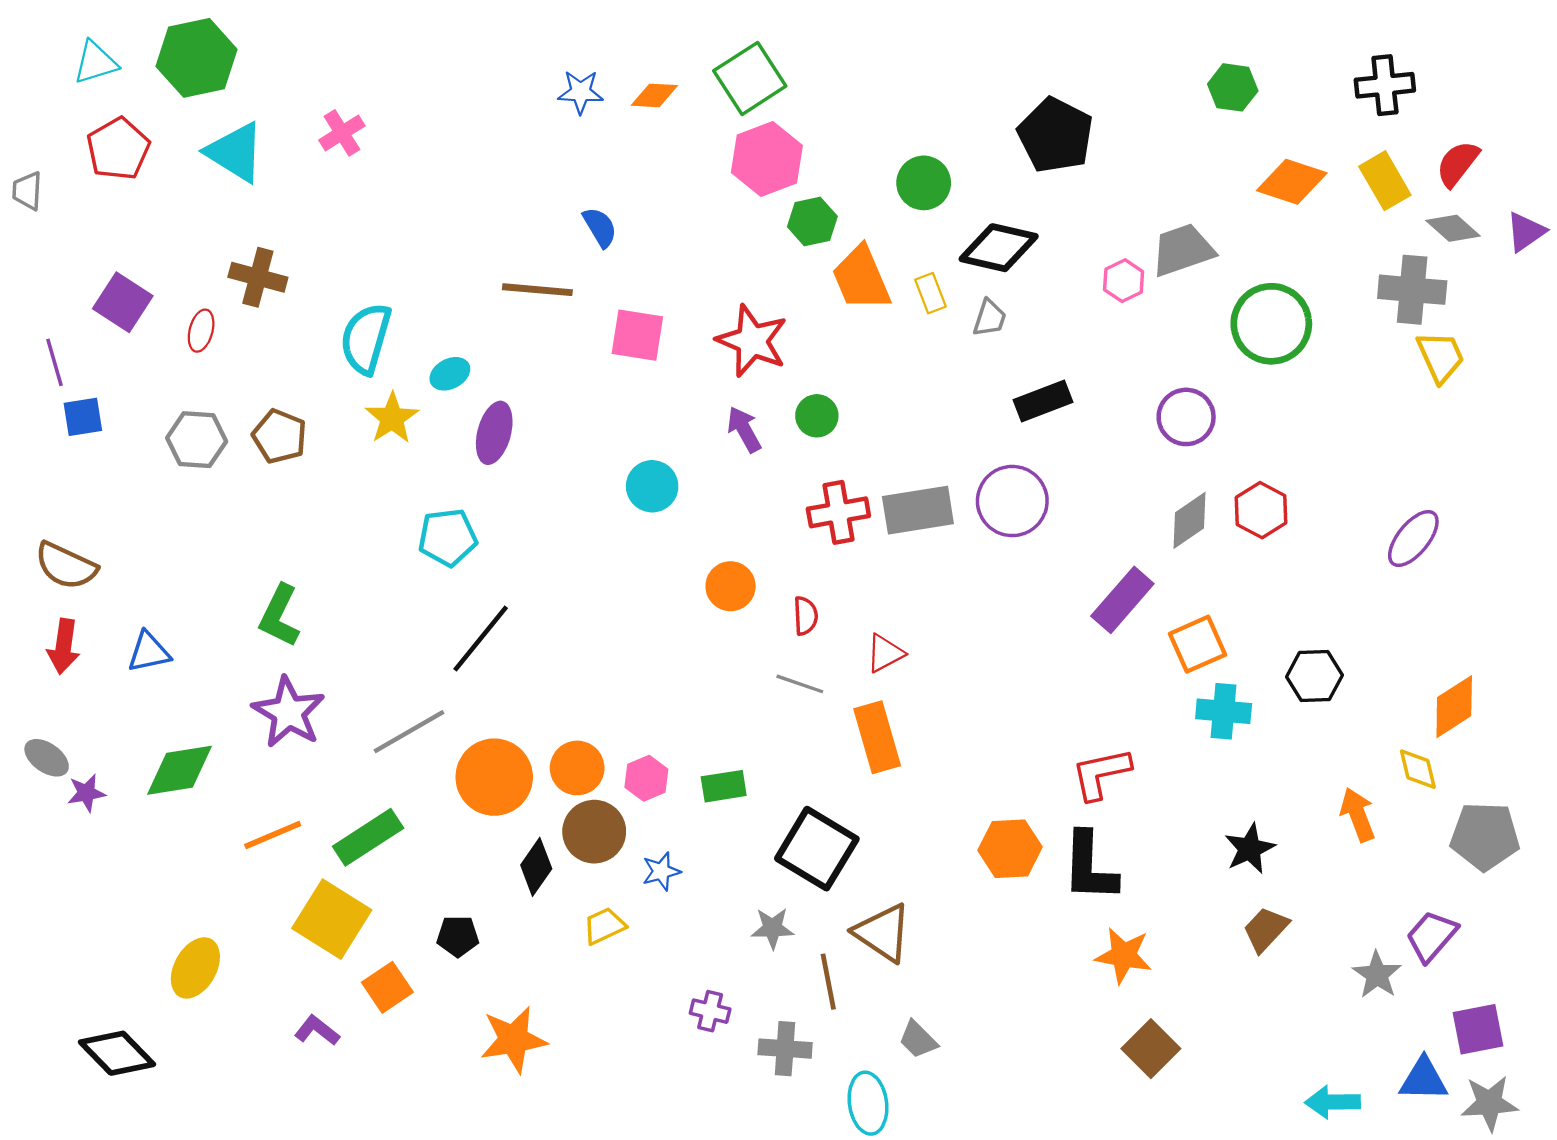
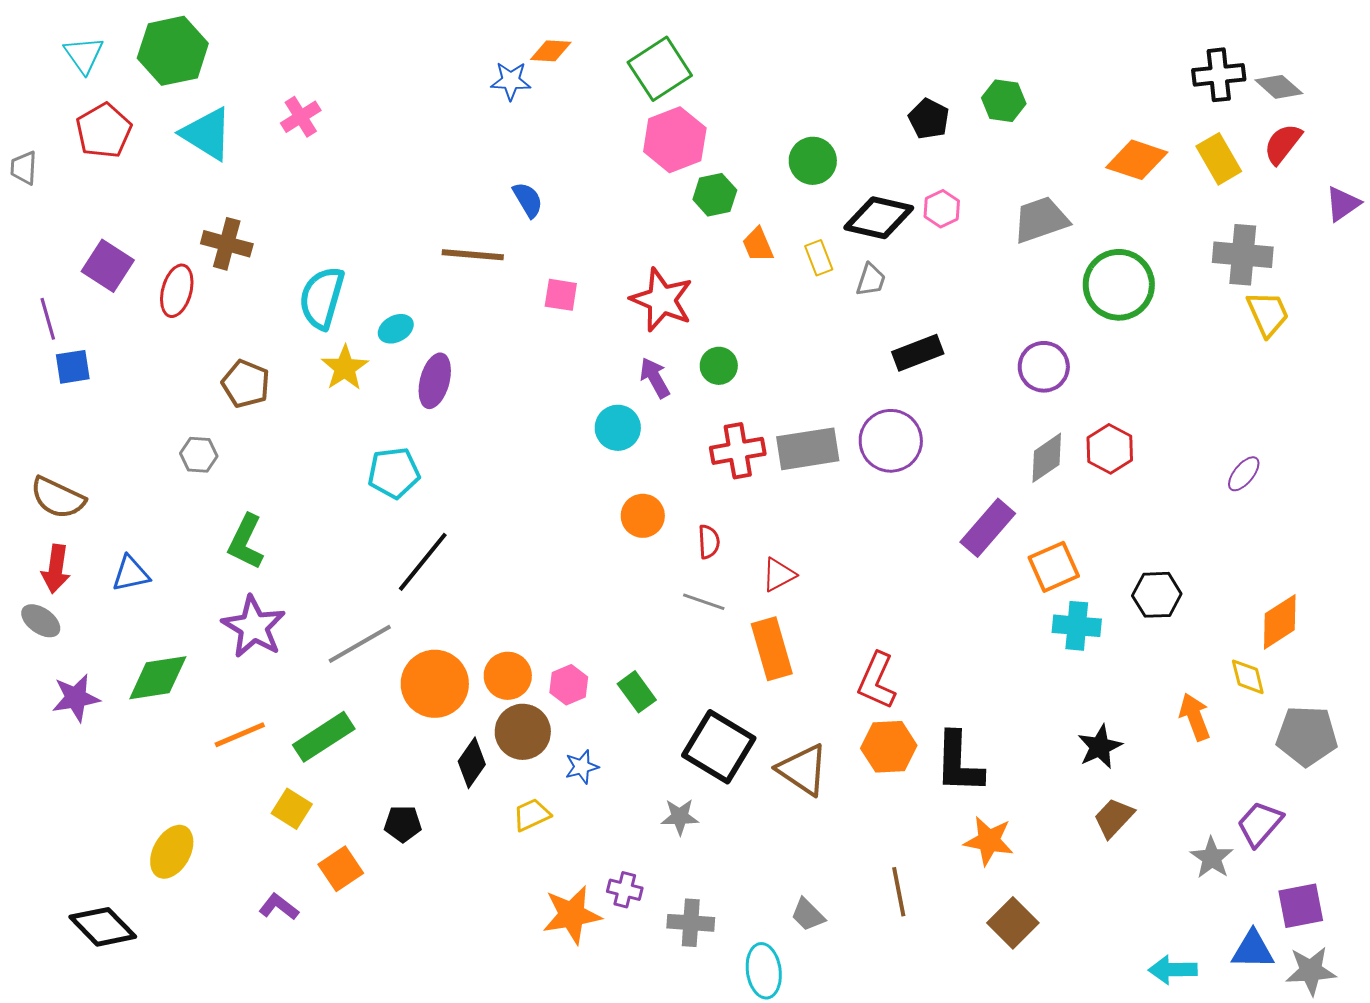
cyan triangle: (95, 62) -> (84, 55), turned -48
green hexagon: (1233, 87) -> (1004, 101), moved
orange diamond: (654, 95) -> (551, 51), moved
black pentagon: (1055, 135) -> (929, 119), size x0.6
gray diamond: (1453, 228) -> (1279, 87), moved
orange trapezoid: (861, 278) -> (758, 245), size x0.6
pink hexagon: (1124, 281) -> (942, 209), moved
red ellipse: (201, 331) -> (177, 291), size x1.4
pink square: (637, 335) -> (561, 295), size x0.7
gray hexagon: (197, 440) -> (199, 455), moved, size x0.7
cyan circle: (652, 486) -> (618, 428), moved
purple ellipse: (1413, 539) -> (1244, 474), size x0.7
gray ellipse: (47, 758) -> (41, 621), moved
red L-shape: (1101, 774) -> (877, 681), moved, turned -54
green rectangle: (724, 786) -> (637, 692), turned 63
purple star: (86, 793) -> (76, 698), size x1.4
yellow square: (332, 919) -> (292, 809), size x0.6
brown triangle: (883, 933) -> (803, 770), moved
brown line: (828, 982) -> (899, 892), moved
orange star: (514, 1040) -> (572, 915), moved

